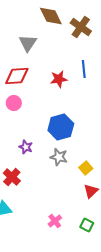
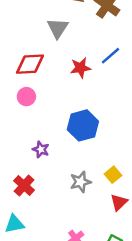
gray triangle: (28, 43) -> (58, 28), moved
blue line: (84, 69) -> (111, 56), turned 54
gray star: (59, 157) -> (80, 182), moved, turned -30

